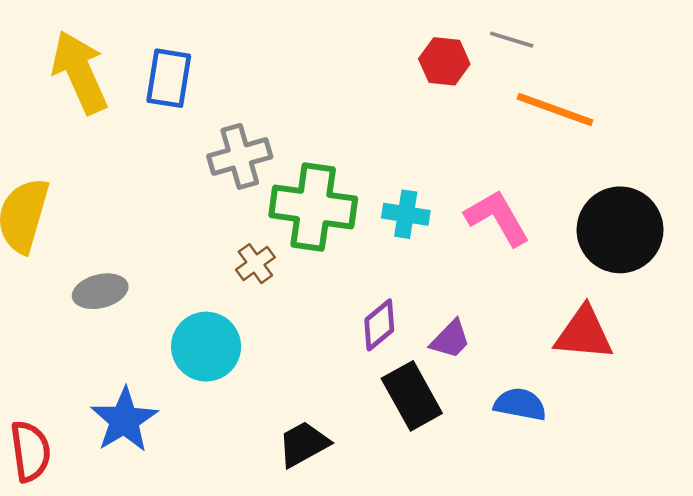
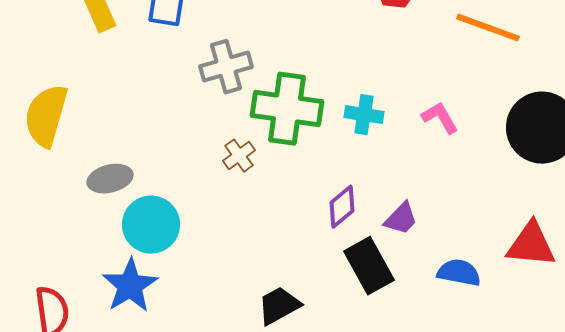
pink L-shape: (497, 218) -> (440, 118), size x0.7
red triangle: (584, 333) -> (531, 245), moved
cyan circle: (206, 347) -> (151, 225), moved

